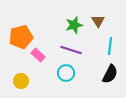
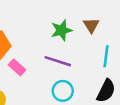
cyan circle: (66, 73) -> (63, 91), moved

